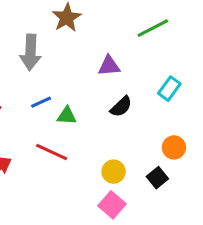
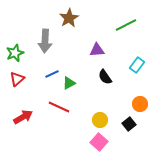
black semicircle: (121, 107) -> (105, 77), turned 98
green triangle: (67, 116) -> (69, 83), turned -32

